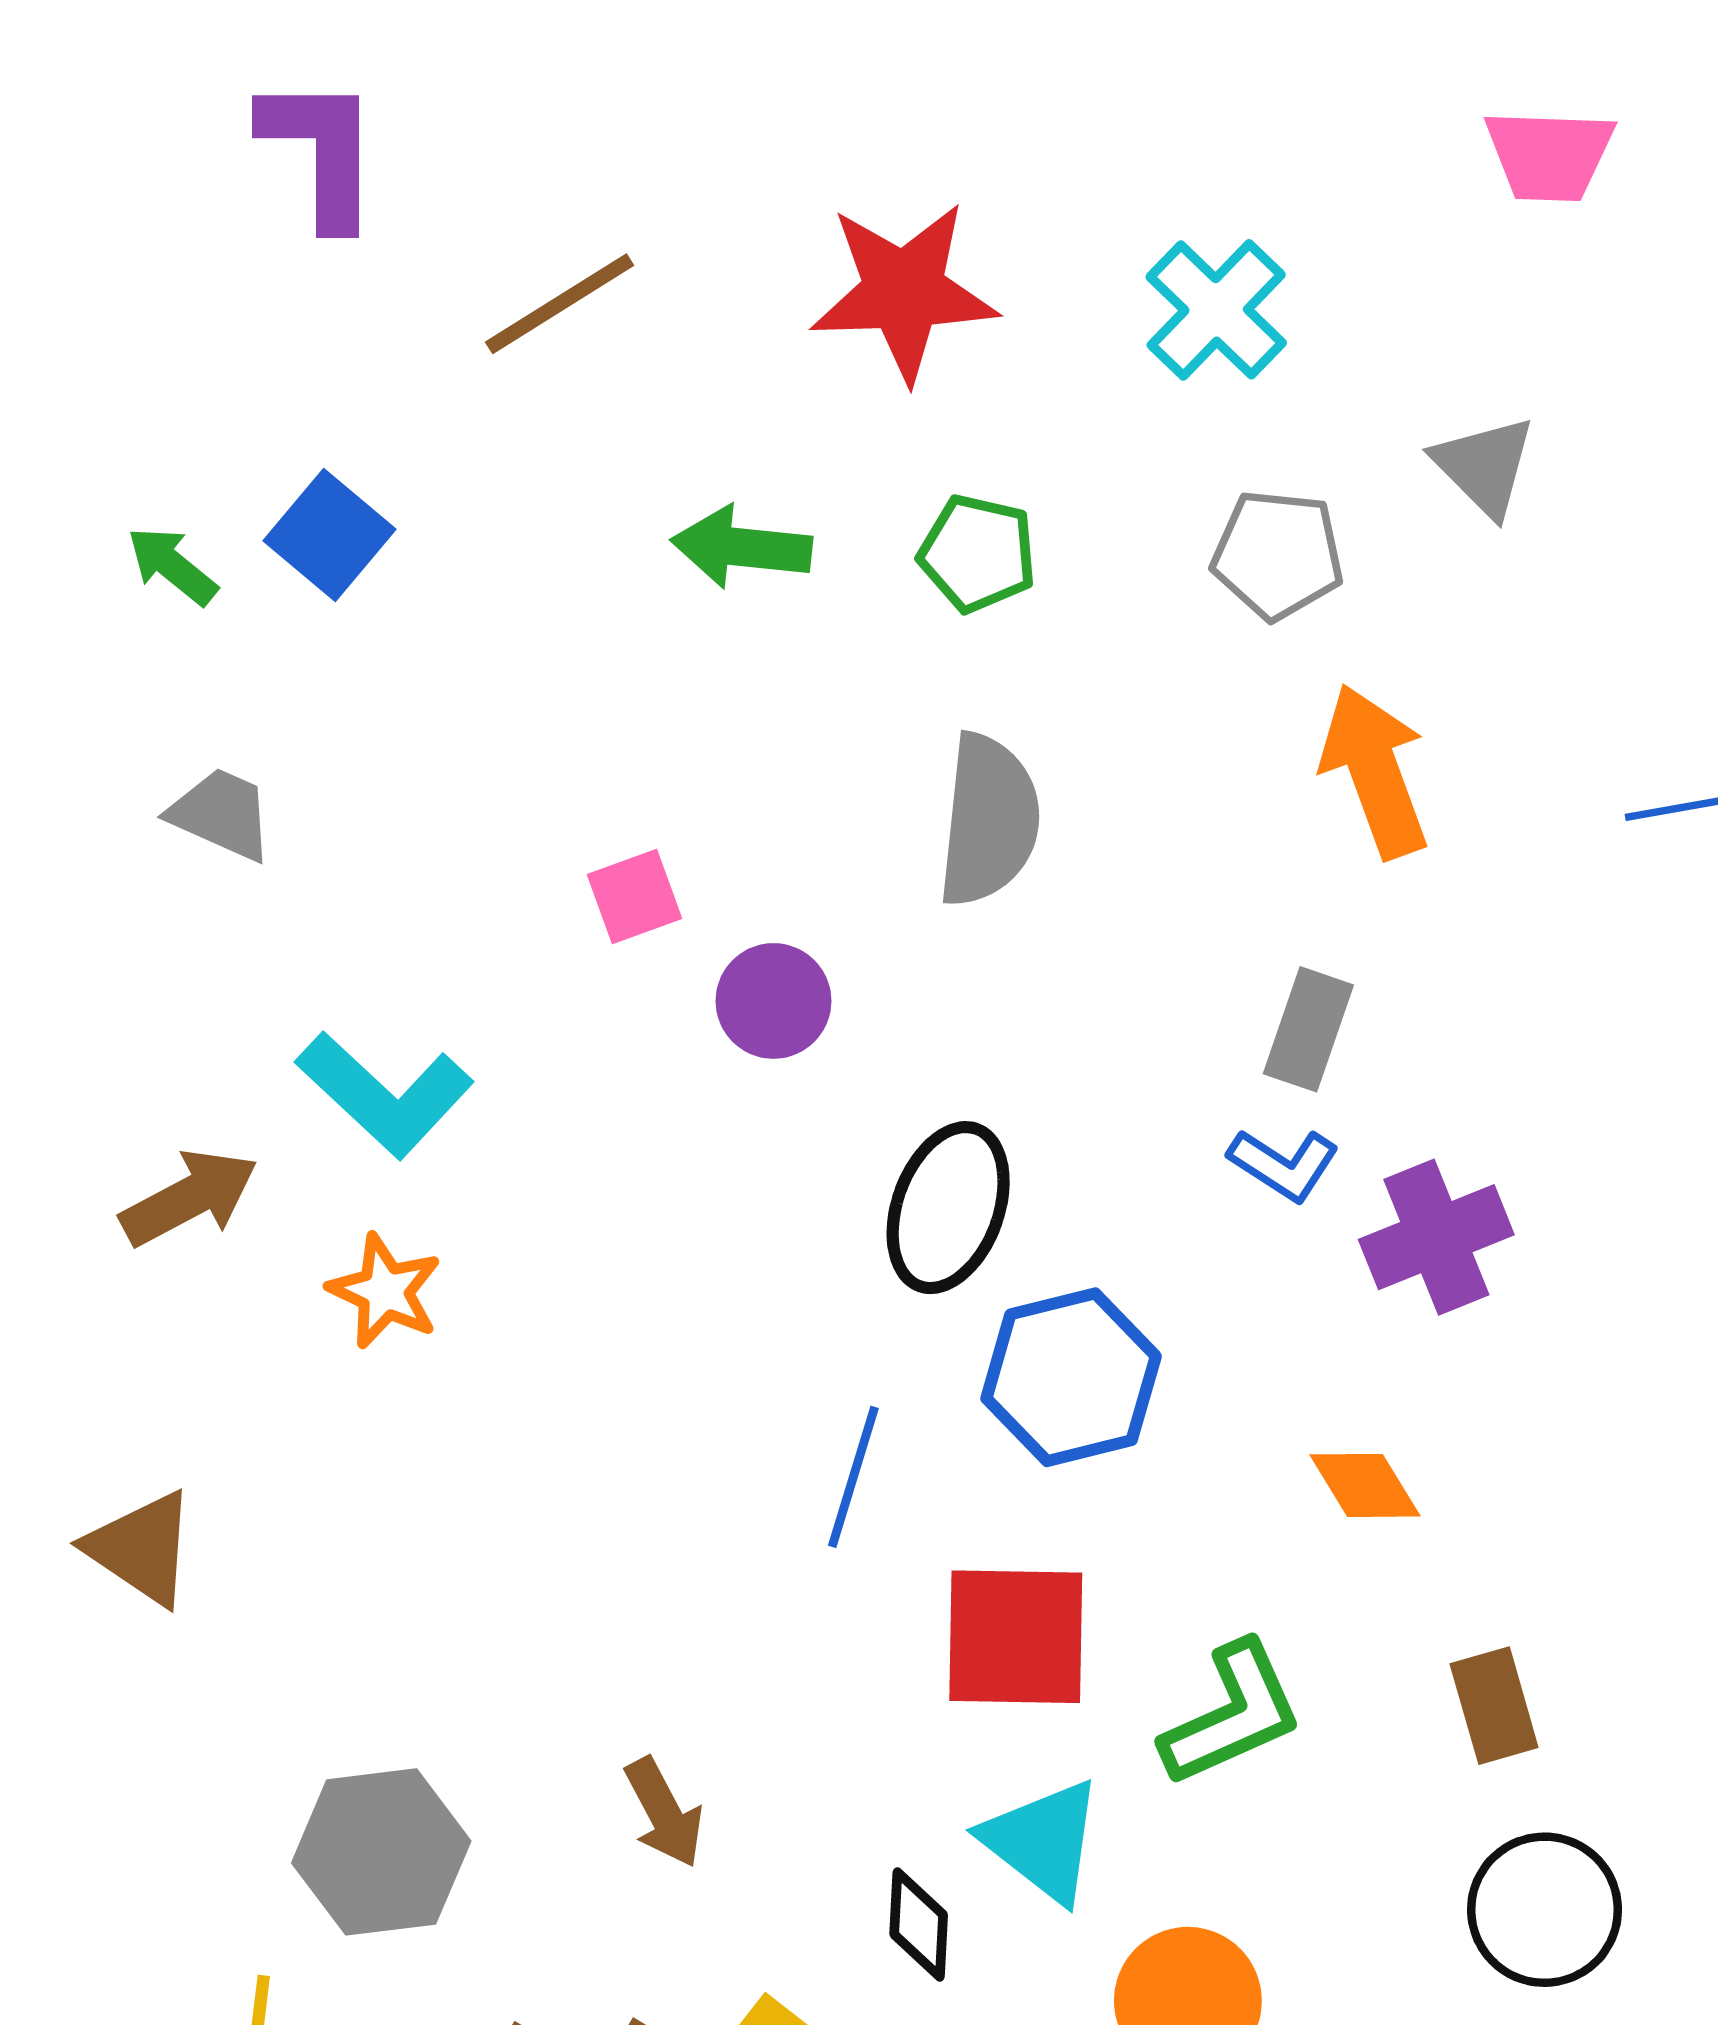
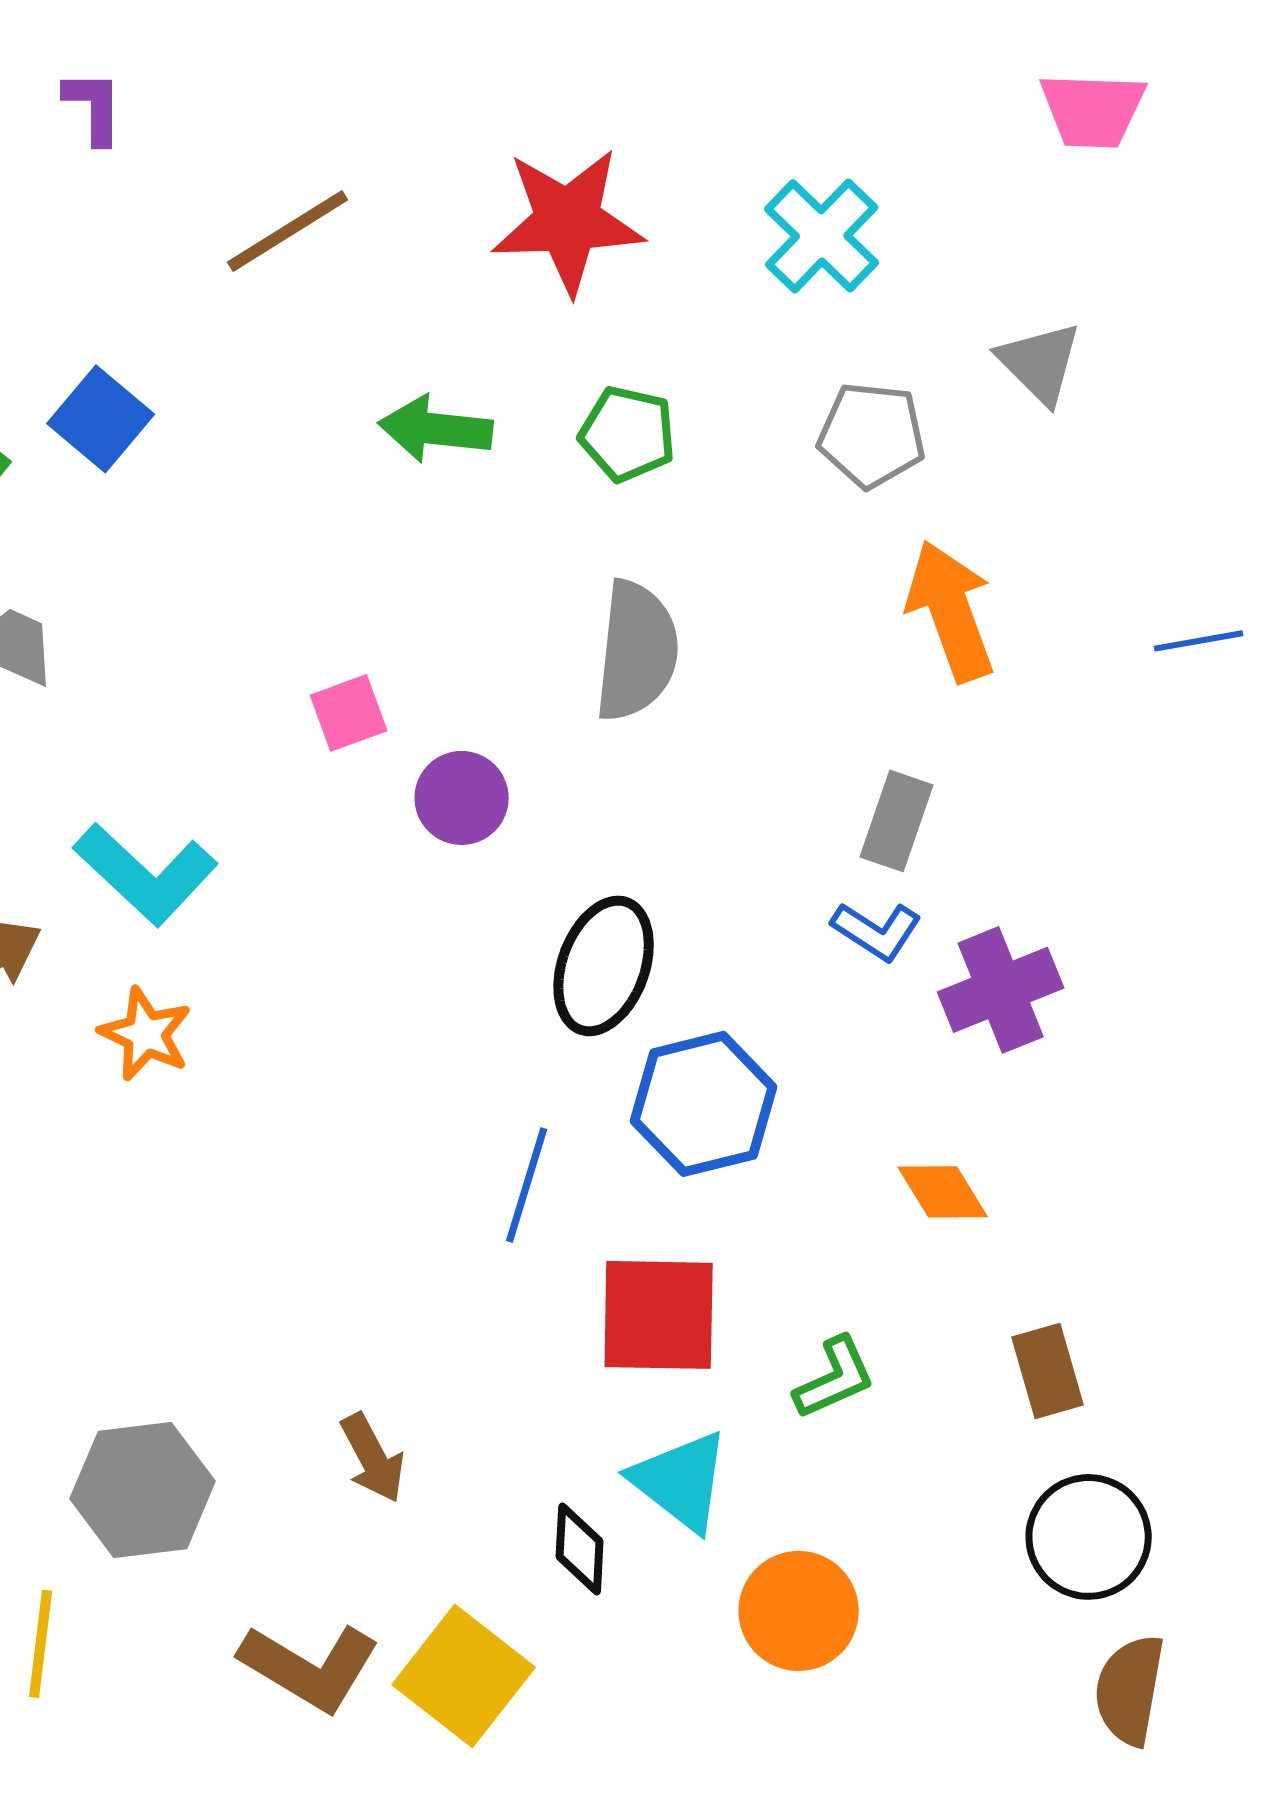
purple L-shape: (321, 151) -> (94, 107), size x0.6
green L-shape: (1232, 1714) -> (835, 1378), size x0.7

